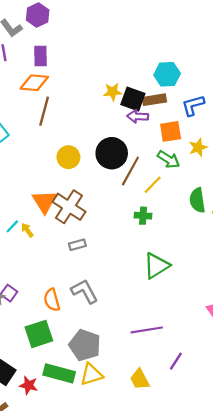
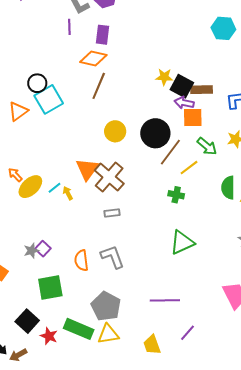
cyan hexagon: (167, 74) -> (223, 28), moved
orange square: (171, 131) -> (193, 117), moved
green square: (39, 334) -> (50, 288), moved

